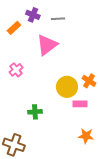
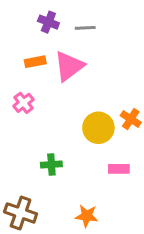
orange rectangle: (14, 28) -> (35, 62), moved, turned 32
pink rectangle: (80, 104) -> (119, 169), moved
orange star: (86, 136) -> (87, 216), moved

